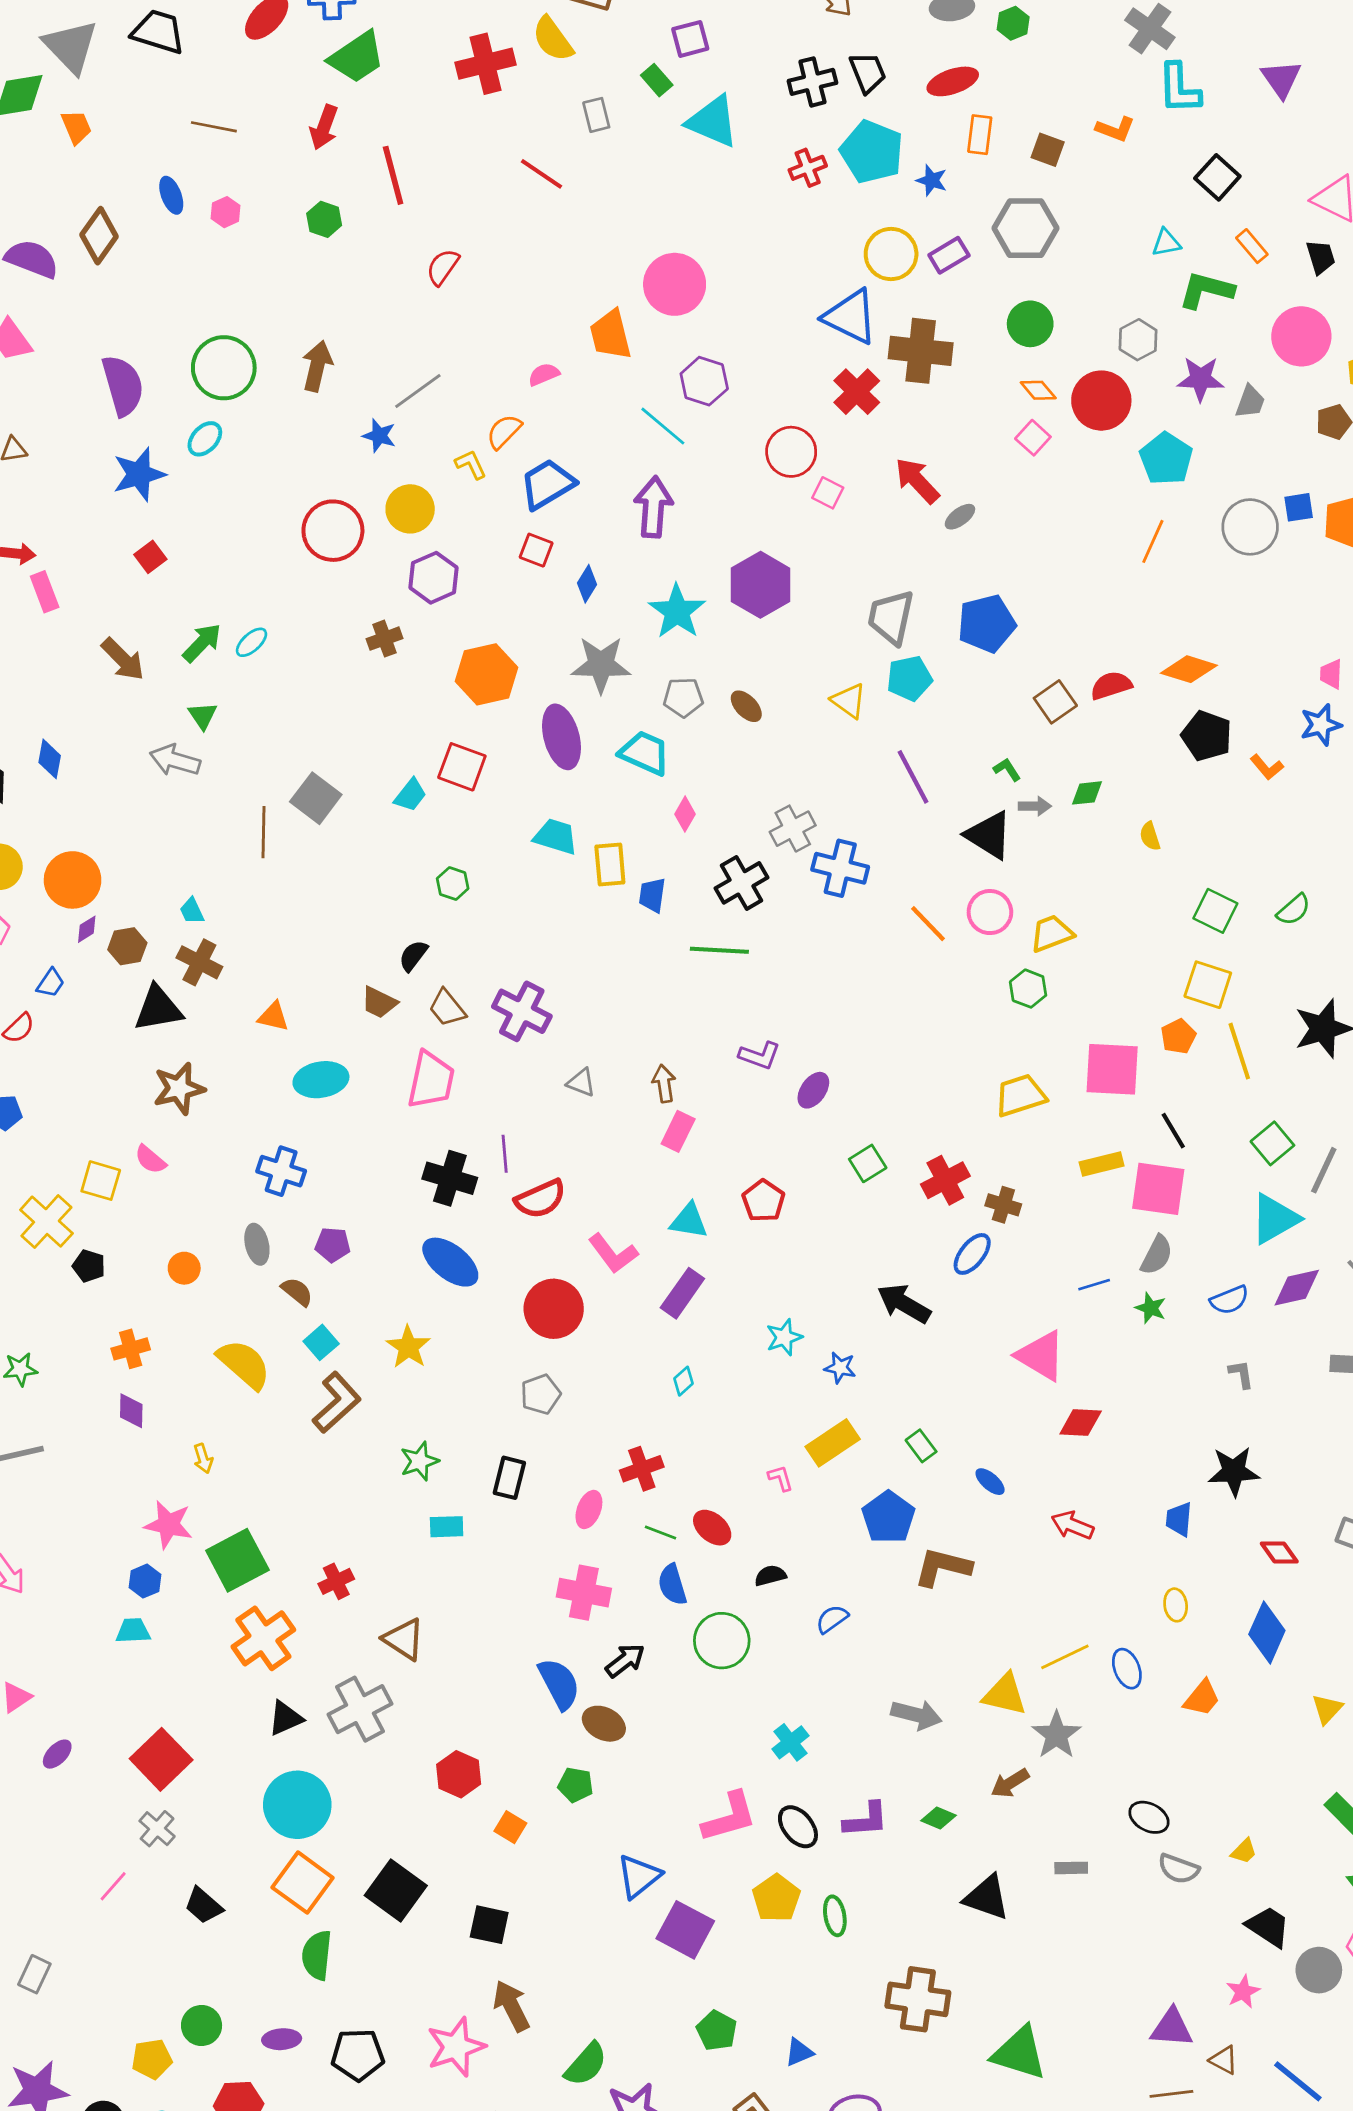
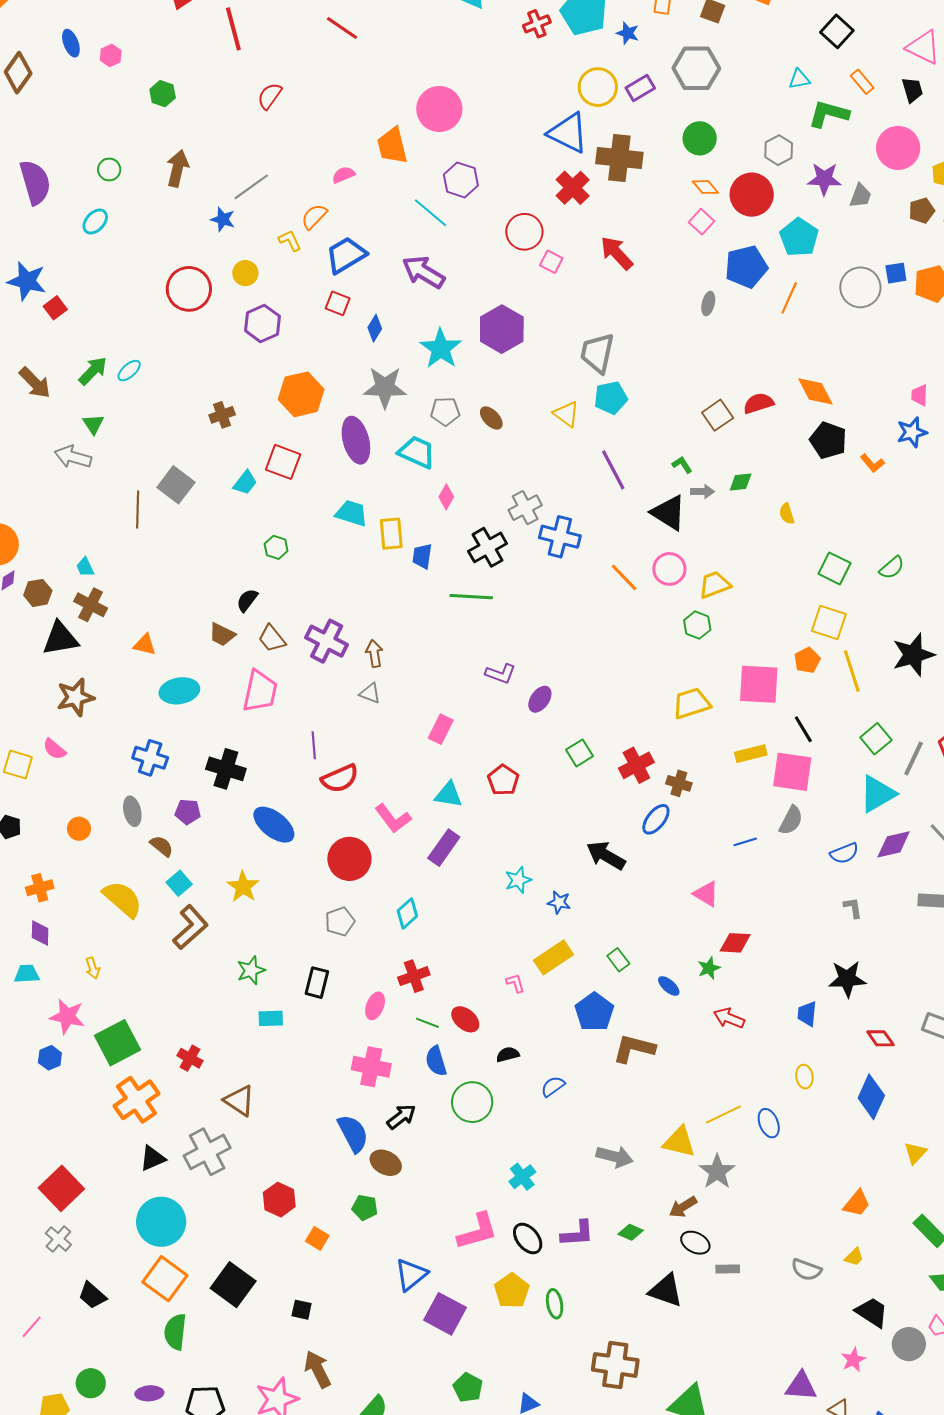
green hexagon: (324, 219) -> (163, 94), moved
green circle: (224, 368) -> (109, 169), size x0.5
blue star: (139, 474) -> (27, 281), moved, turned 30
purple arrow: (653, 507) -> (424, 272), turned -63
yellow circle: (410, 509) -> (245, 273), size x0.7
gray ellipse: (960, 517) -> (708, 304), moved, turned -40
blue pentagon: (987, 624) -> (746, 267), moved
brown cross: (385, 639) -> (222, 415), moved
orange diamond: (1189, 669) -> (815, 391), turned 45
brown arrow: (664, 1084) -> (374, 654), moved
black cross: (450, 1178) -> (226, 769), moved
green star: (1151, 1308) -> (709, 968), moved, turned 30
pink triangle: (1041, 1356) -> (706, 894), size x0.7
cyan diamond: (683, 1381) -> (407, 913), moved, size x1.4
red cross: (336, 1581) -> (190, 1058), turned -35
cyan trapezoid: (133, 1631) -> (27, 974), moved
orange trapezoid: (1202, 1698) -> (857, 1203), moved
black ellipse: (1149, 1817) -> (695, 1243), moved
pink line: (113, 1886) -> (32, 1327), moved
black square: (489, 1925) -> (302, 1310), size x0.7

